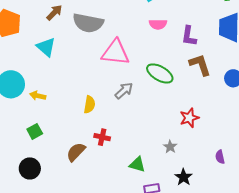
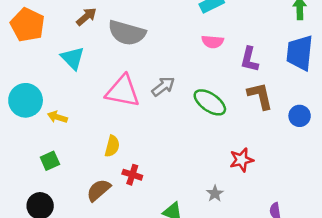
pink triangle: (115, 52) -> (123, 91), moved
gray arrow: (124, 91) -> (163, 86), moved
yellow semicircle: (89, 105) -> (112, 146), moved

